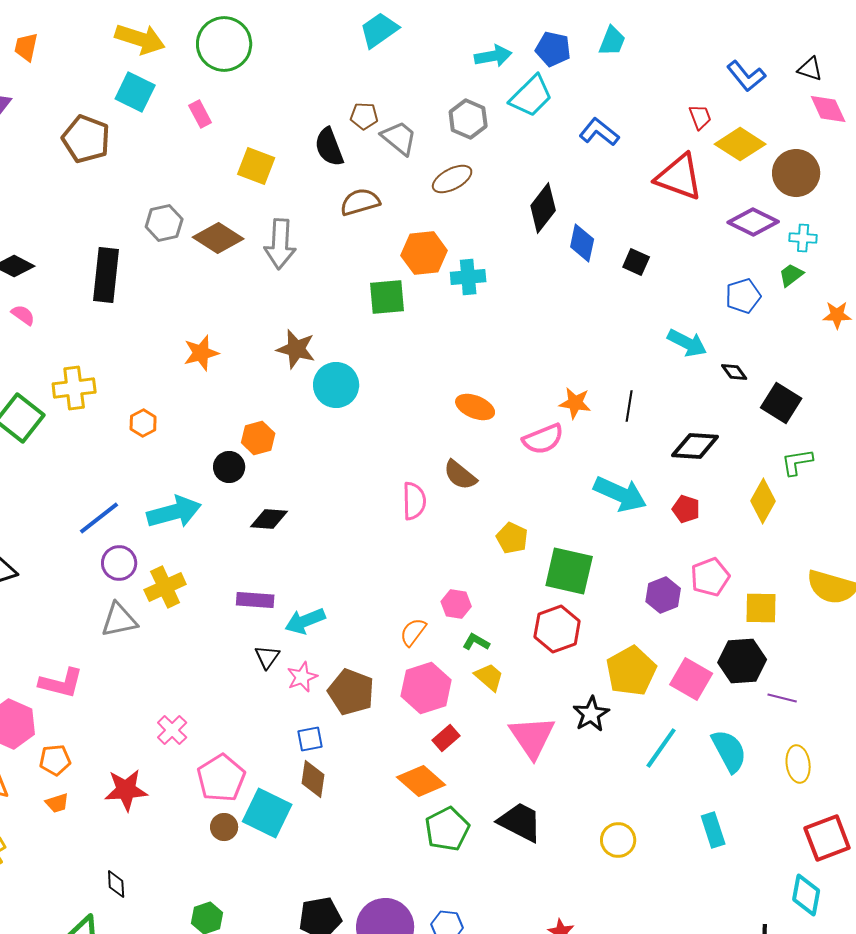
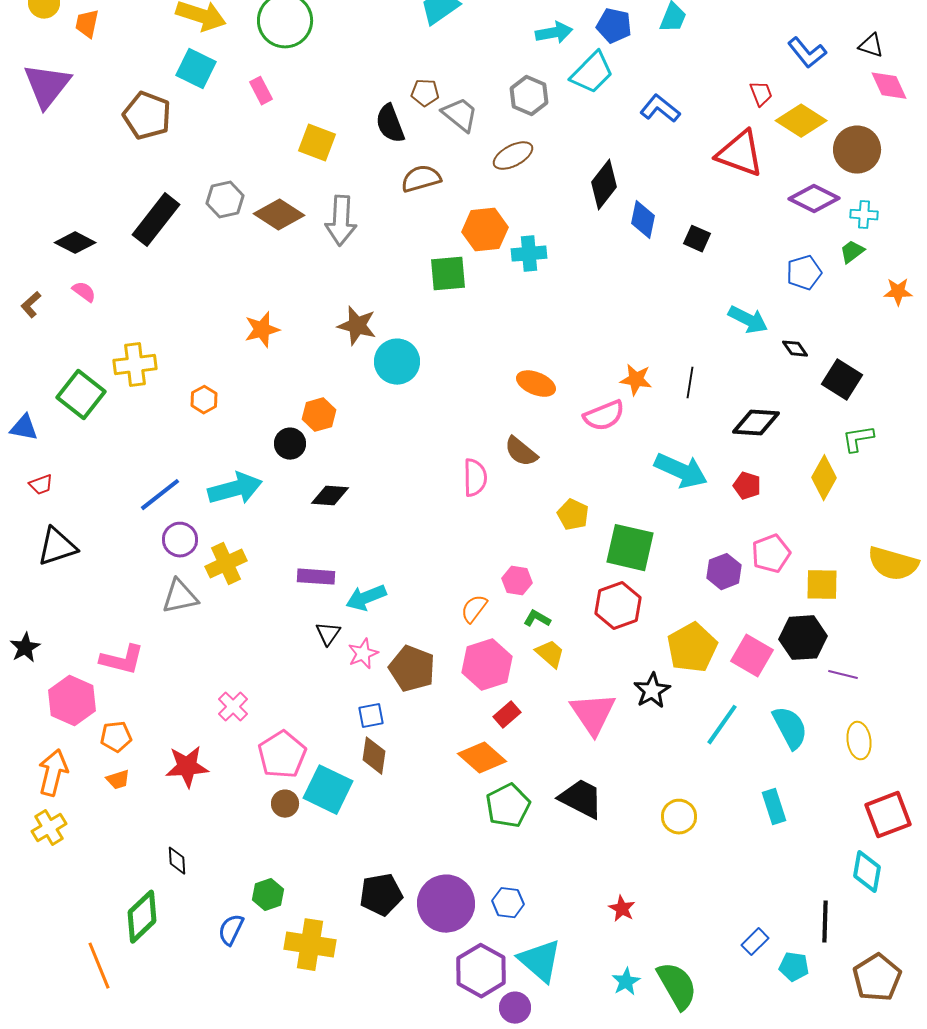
black rectangle: (106, 275) -> (156, 220), moved, turned 32

